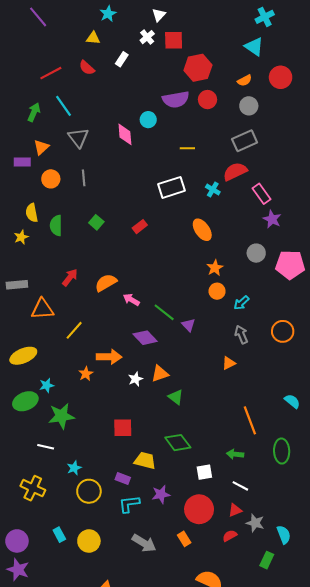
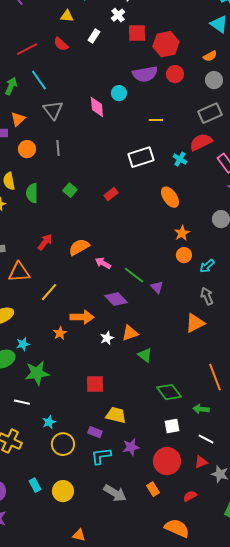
red square: (174, 40) -> (137, 33), moved
orange triangle: (229, 363) -> (195, 323), size x1.5
green diamond: (178, 443) -> (169, 392), moved
red semicircle: (230, 536) -> (190, 496), moved

